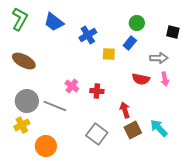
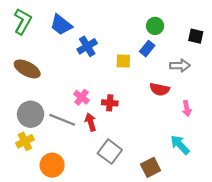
blue cross: (88, 35) -> (87, 46), moved
pink arrow: (165, 79) -> (187, 109), moved
red arrow: (125, 110) -> (91, 122), moved
brown square: (133, 130) -> (151, 167), moved

